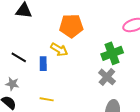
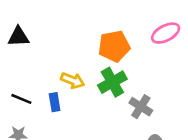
orange pentagon: (71, 26) -> (114, 46), moved
green cross: (112, 53) -> (112, 82), moved

